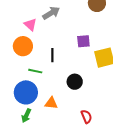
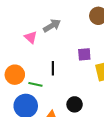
orange circle: (23, 46) -> (15, 75), moved
black circle: (75, 82) -> (75, 104), moved

